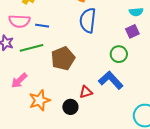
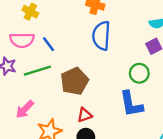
blue line: (42, 26) -> (48, 44), turned 48
blue L-shape: (111, 80) -> (131, 104), turned -145
red triangle: (86, 92) -> (85, 115), moved

